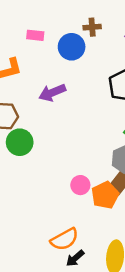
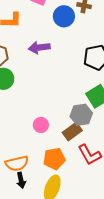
orange pentagon: (105, 195) -> (54, 159), moved
black arrow: (75, 258) -> (21, 180), turned -77

